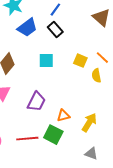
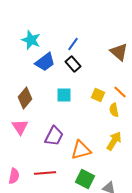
orange triangle: (63, 116) -> (81, 150), size x1.5
yellow arrow: (89, 123) -> (114, 141), moved
green square: (53, 135) -> (85, 179), moved

